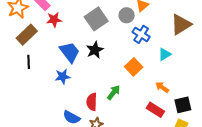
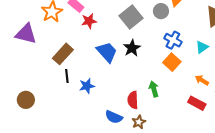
blue cross: (141, 34) -> (173, 40), moved
brown rectangle: (27, 35) -> (63, 54), moved
black line: (29, 62) -> (67, 76), moved
blue star: (63, 77) -> (87, 86), moved
green arrow: (114, 92) -> (154, 89), turned -49

